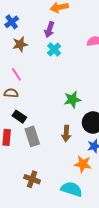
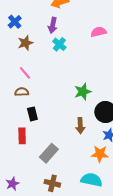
black rectangle: (19, 117) -> (32, 114), turned 48
gray rectangle: (32, 136) -> (49, 153), moved, turned 66
brown cross: (32, 179) -> (52, 183), moved

